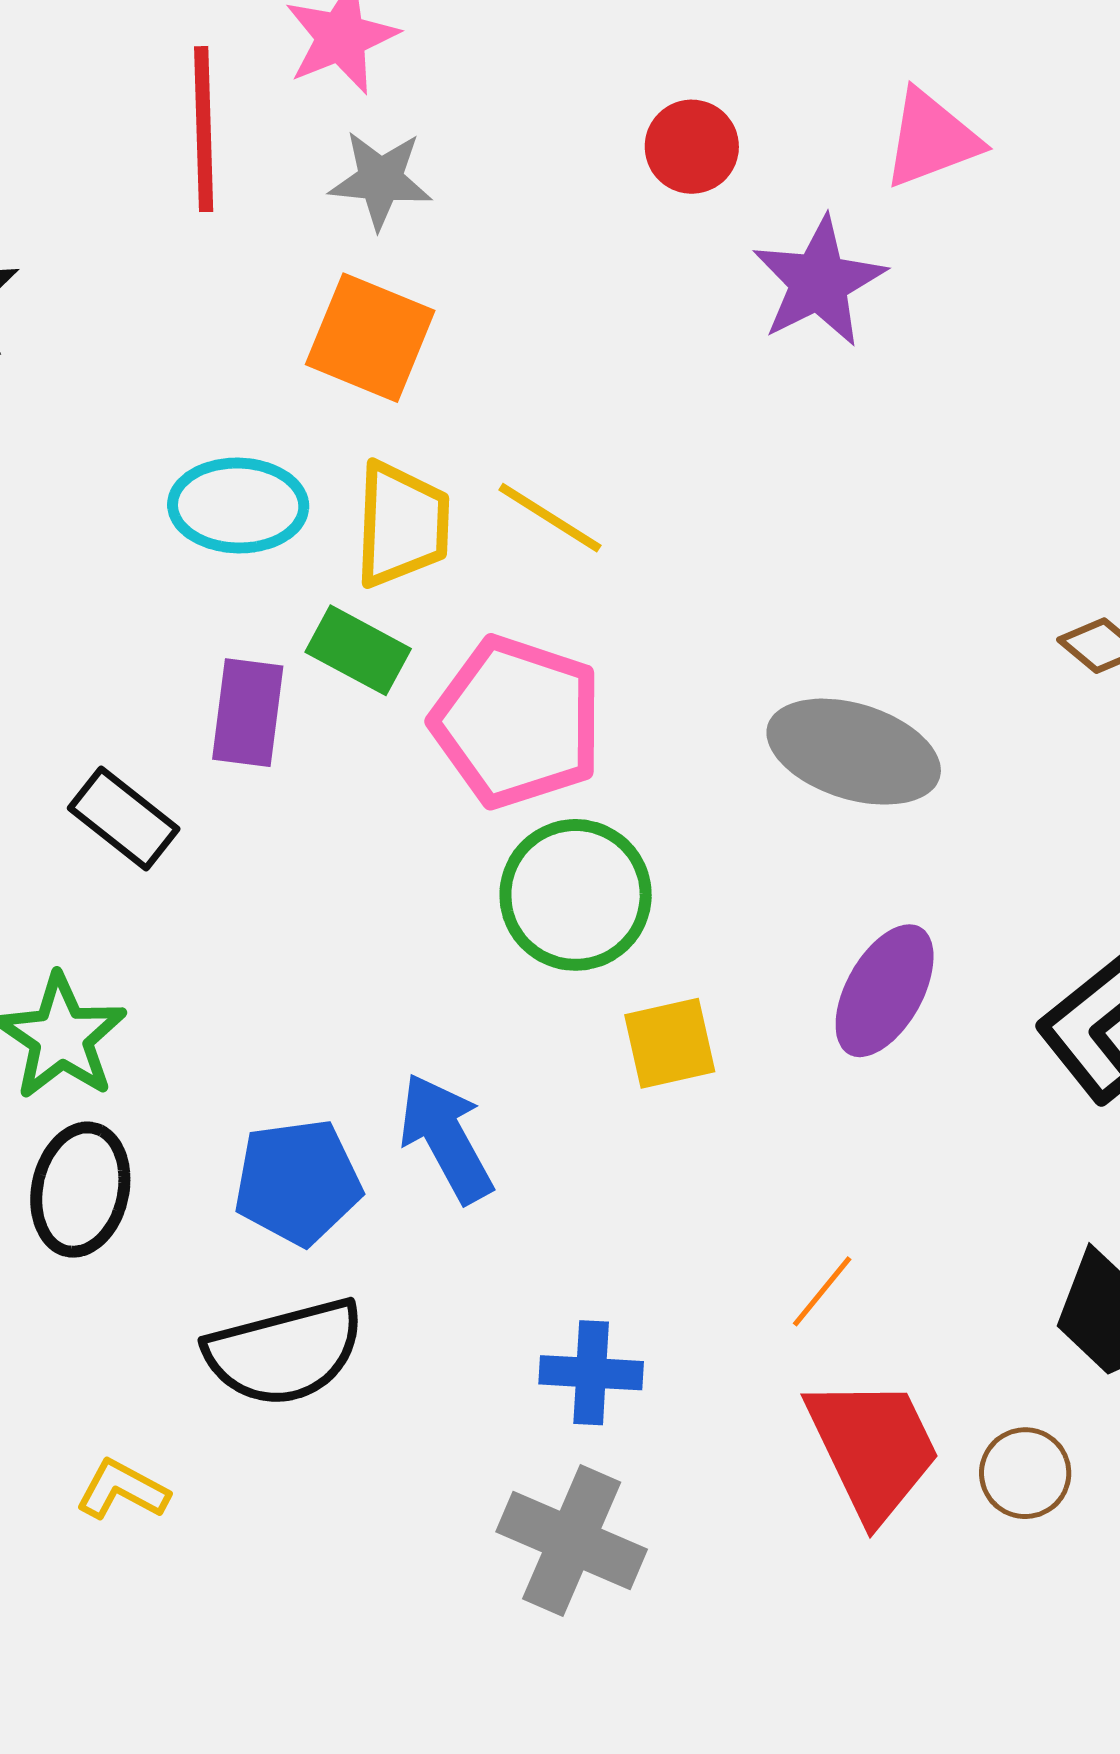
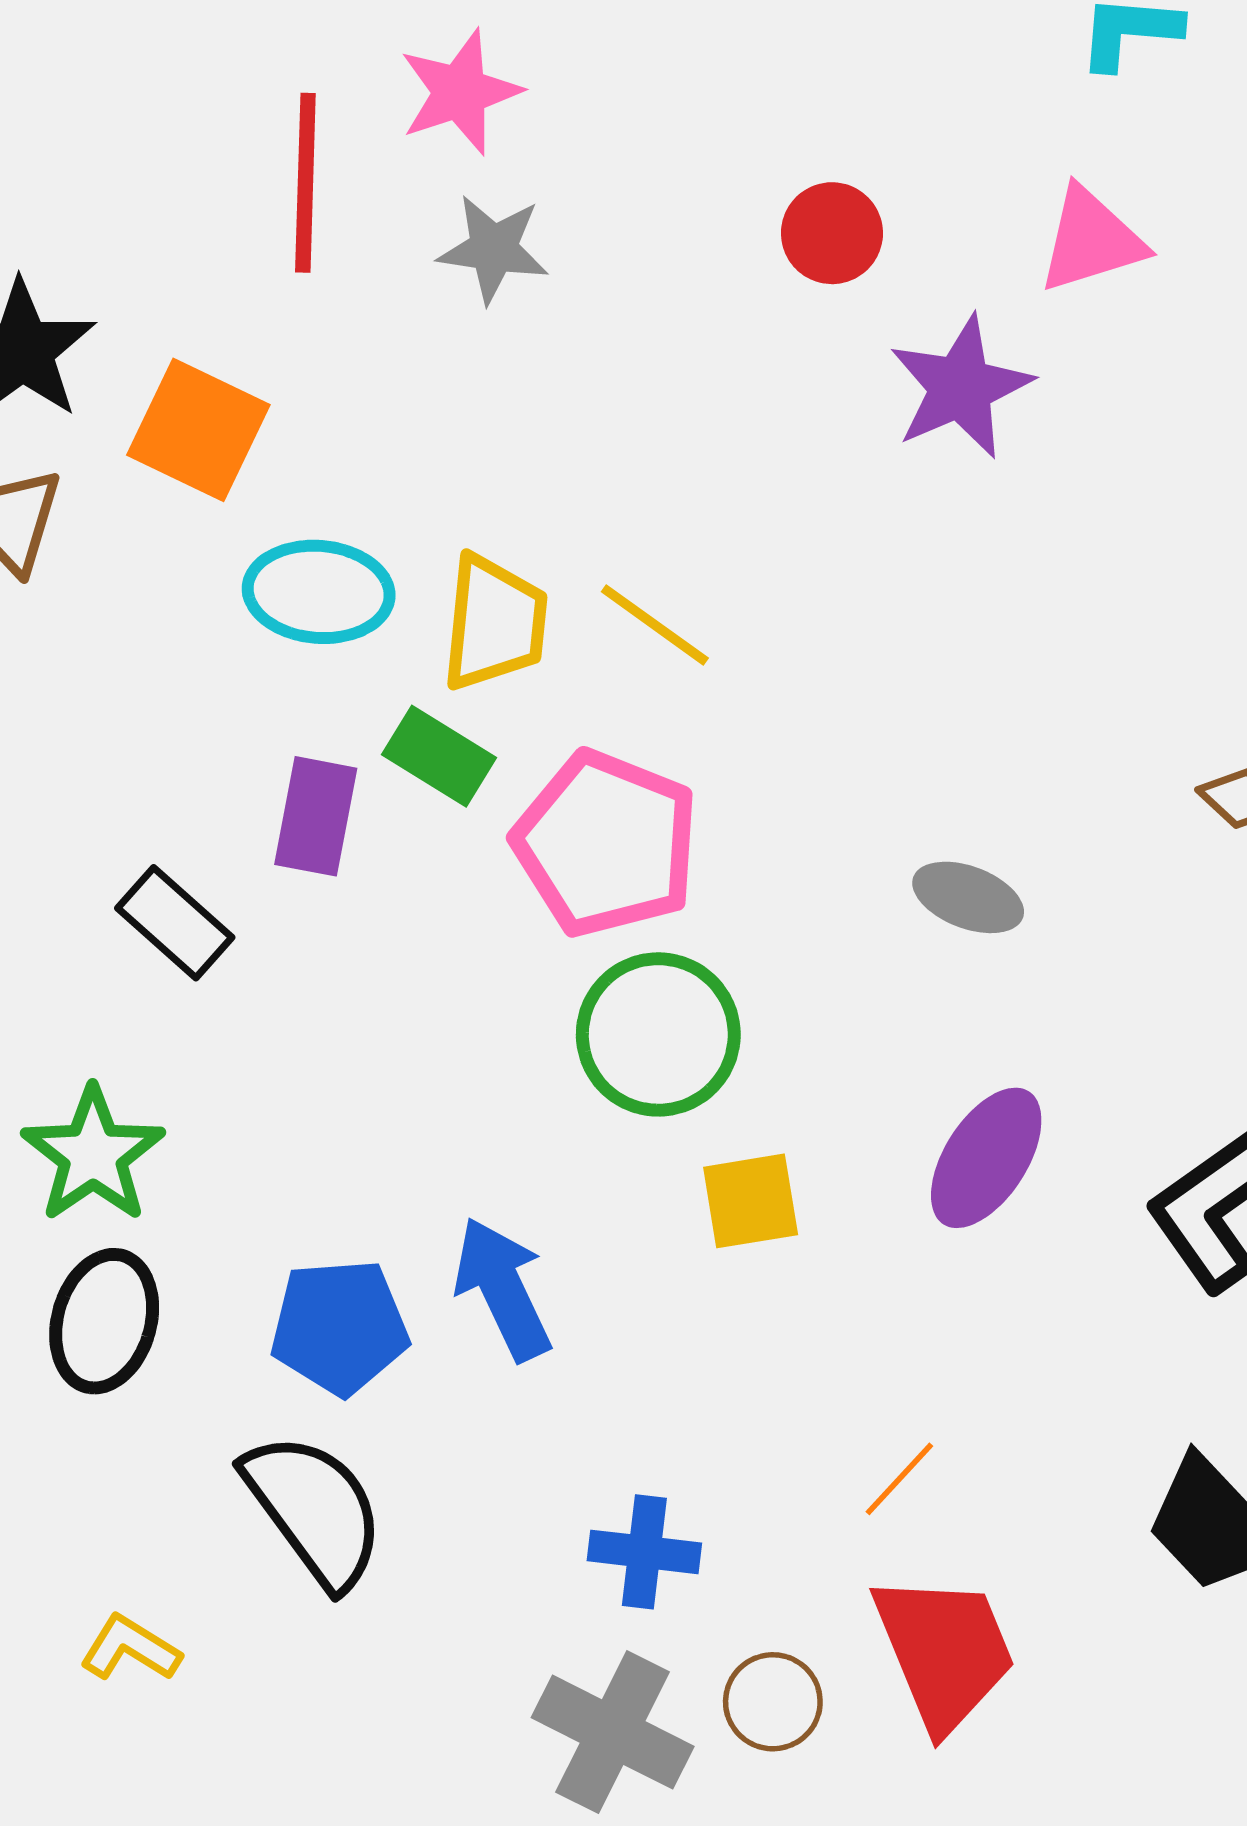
orange square: (370, 338) -> (198, 430), moved
gray ellipse: (854, 752) -> (968, 897), size x0.6
black semicircle: (284, 1352) -> (314, 1510), turned -115
brown circle: (1025, 1473) -> (773, 1702), moved

